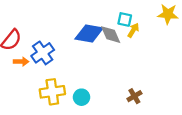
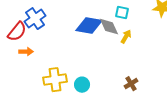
yellow arrow: (133, 30) -> (126, 37), moved
blue cross: (43, 53) -> (35, 19), moved

